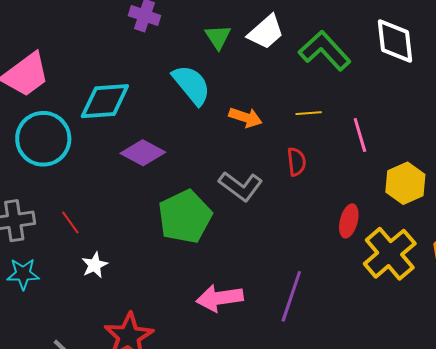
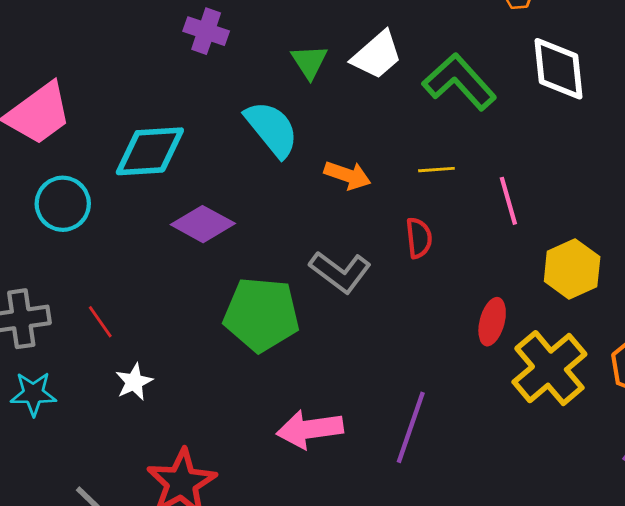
cyan circle: (43, 139) -> (63, 204), size x0.7
green pentagon: (185, 217) -> (261, 314), turned 30

